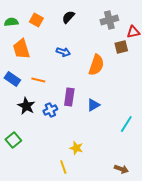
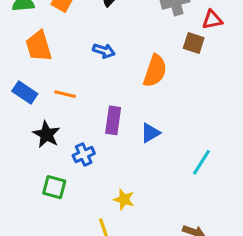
brown square: (121, 47) -> (194, 43), turned 32
blue cross: (50, 110) -> (84, 155), moved
green square: (13, 140) -> (54, 187), moved, turned -35

